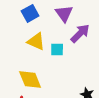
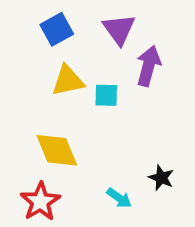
purple arrow: (80, 33) -> (148, 66), turned -30
yellow triangle: (36, 41) -> (68, 81), turned -36

